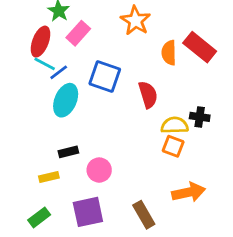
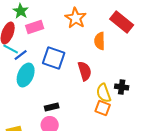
pink rectangle: (78, 33) -> (35, 27), turned 30
red rectangle: (200, 47) -> (122, 22), moved
yellow semicircle: (175, 125) -> (104, 93), turned -108
black rectangle: (68, 152) -> (52, 107), moved

